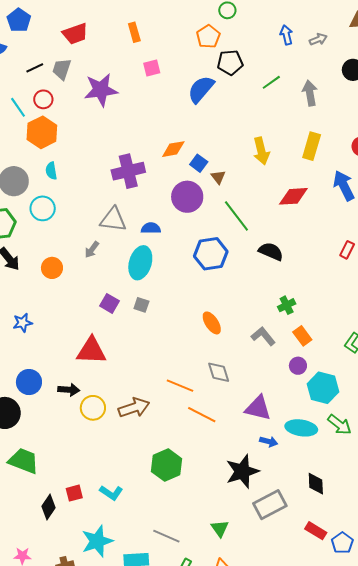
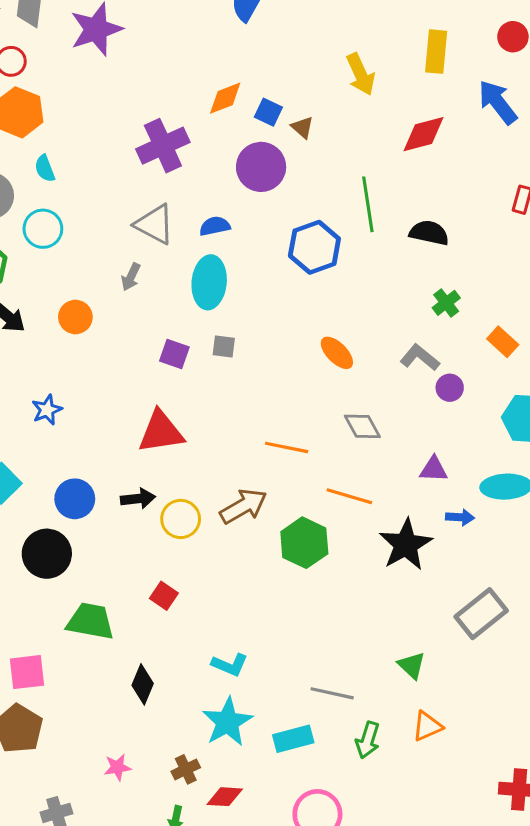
green line: (236, 216) -> (368, 204), moved, turned 40
gray triangle: (113, 220) -> (154, 224), turned 32
black semicircle: (271, 251) -> (429, 233), moved
orange rectangle: (302, 336) -> (503, 342), moved
purple circle: (298, 366) -> (450, 388), moved
orange line: (180, 386) -> (287, 447), moved
purple triangle: (258, 408) -> (434, 469), size x0.7
green hexagon: (167, 465) -> (304, 543), moved
black star: (242, 471) -> (406, 545), moved
red square: (74, 493) -> (164, 596), moved, turned -30
cyan L-shape: (111, 493) -> (230, 665), moved

